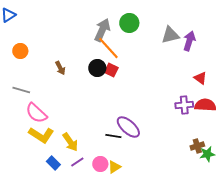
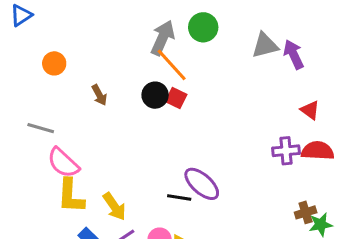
purple arrow: (189, 41) -> (294, 54), turned -42
orange circle: (20, 51) -> (54, 63), moved
yellow L-shape: (41, 135) -> (71, 196), turned 60

